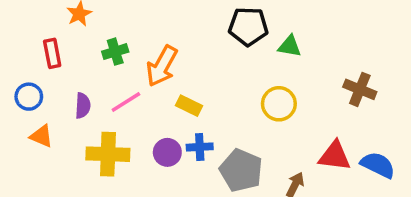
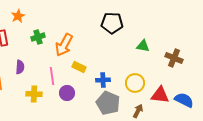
green triangle: (290, 46) -> (143, 46), moved
pink line: (126, 102) -> (52, 76), moved, turned -66
yellow circle: (279, 104) -> (135, 83), moved
blue cross: (200, 147) -> (103, 80), moved
yellow cross: (108, 154) -> (34, 94), size x0.7

